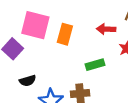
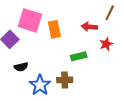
orange rectangle: (65, 34) -> (54, 29), turned -30

